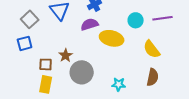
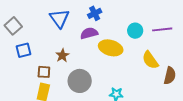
gray square: (30, 19) -> (13, 26), moved
brown star: (66, 55) -> (62, 55), moved
brown semicircle: (153, 77) -> (170, 76), moved

